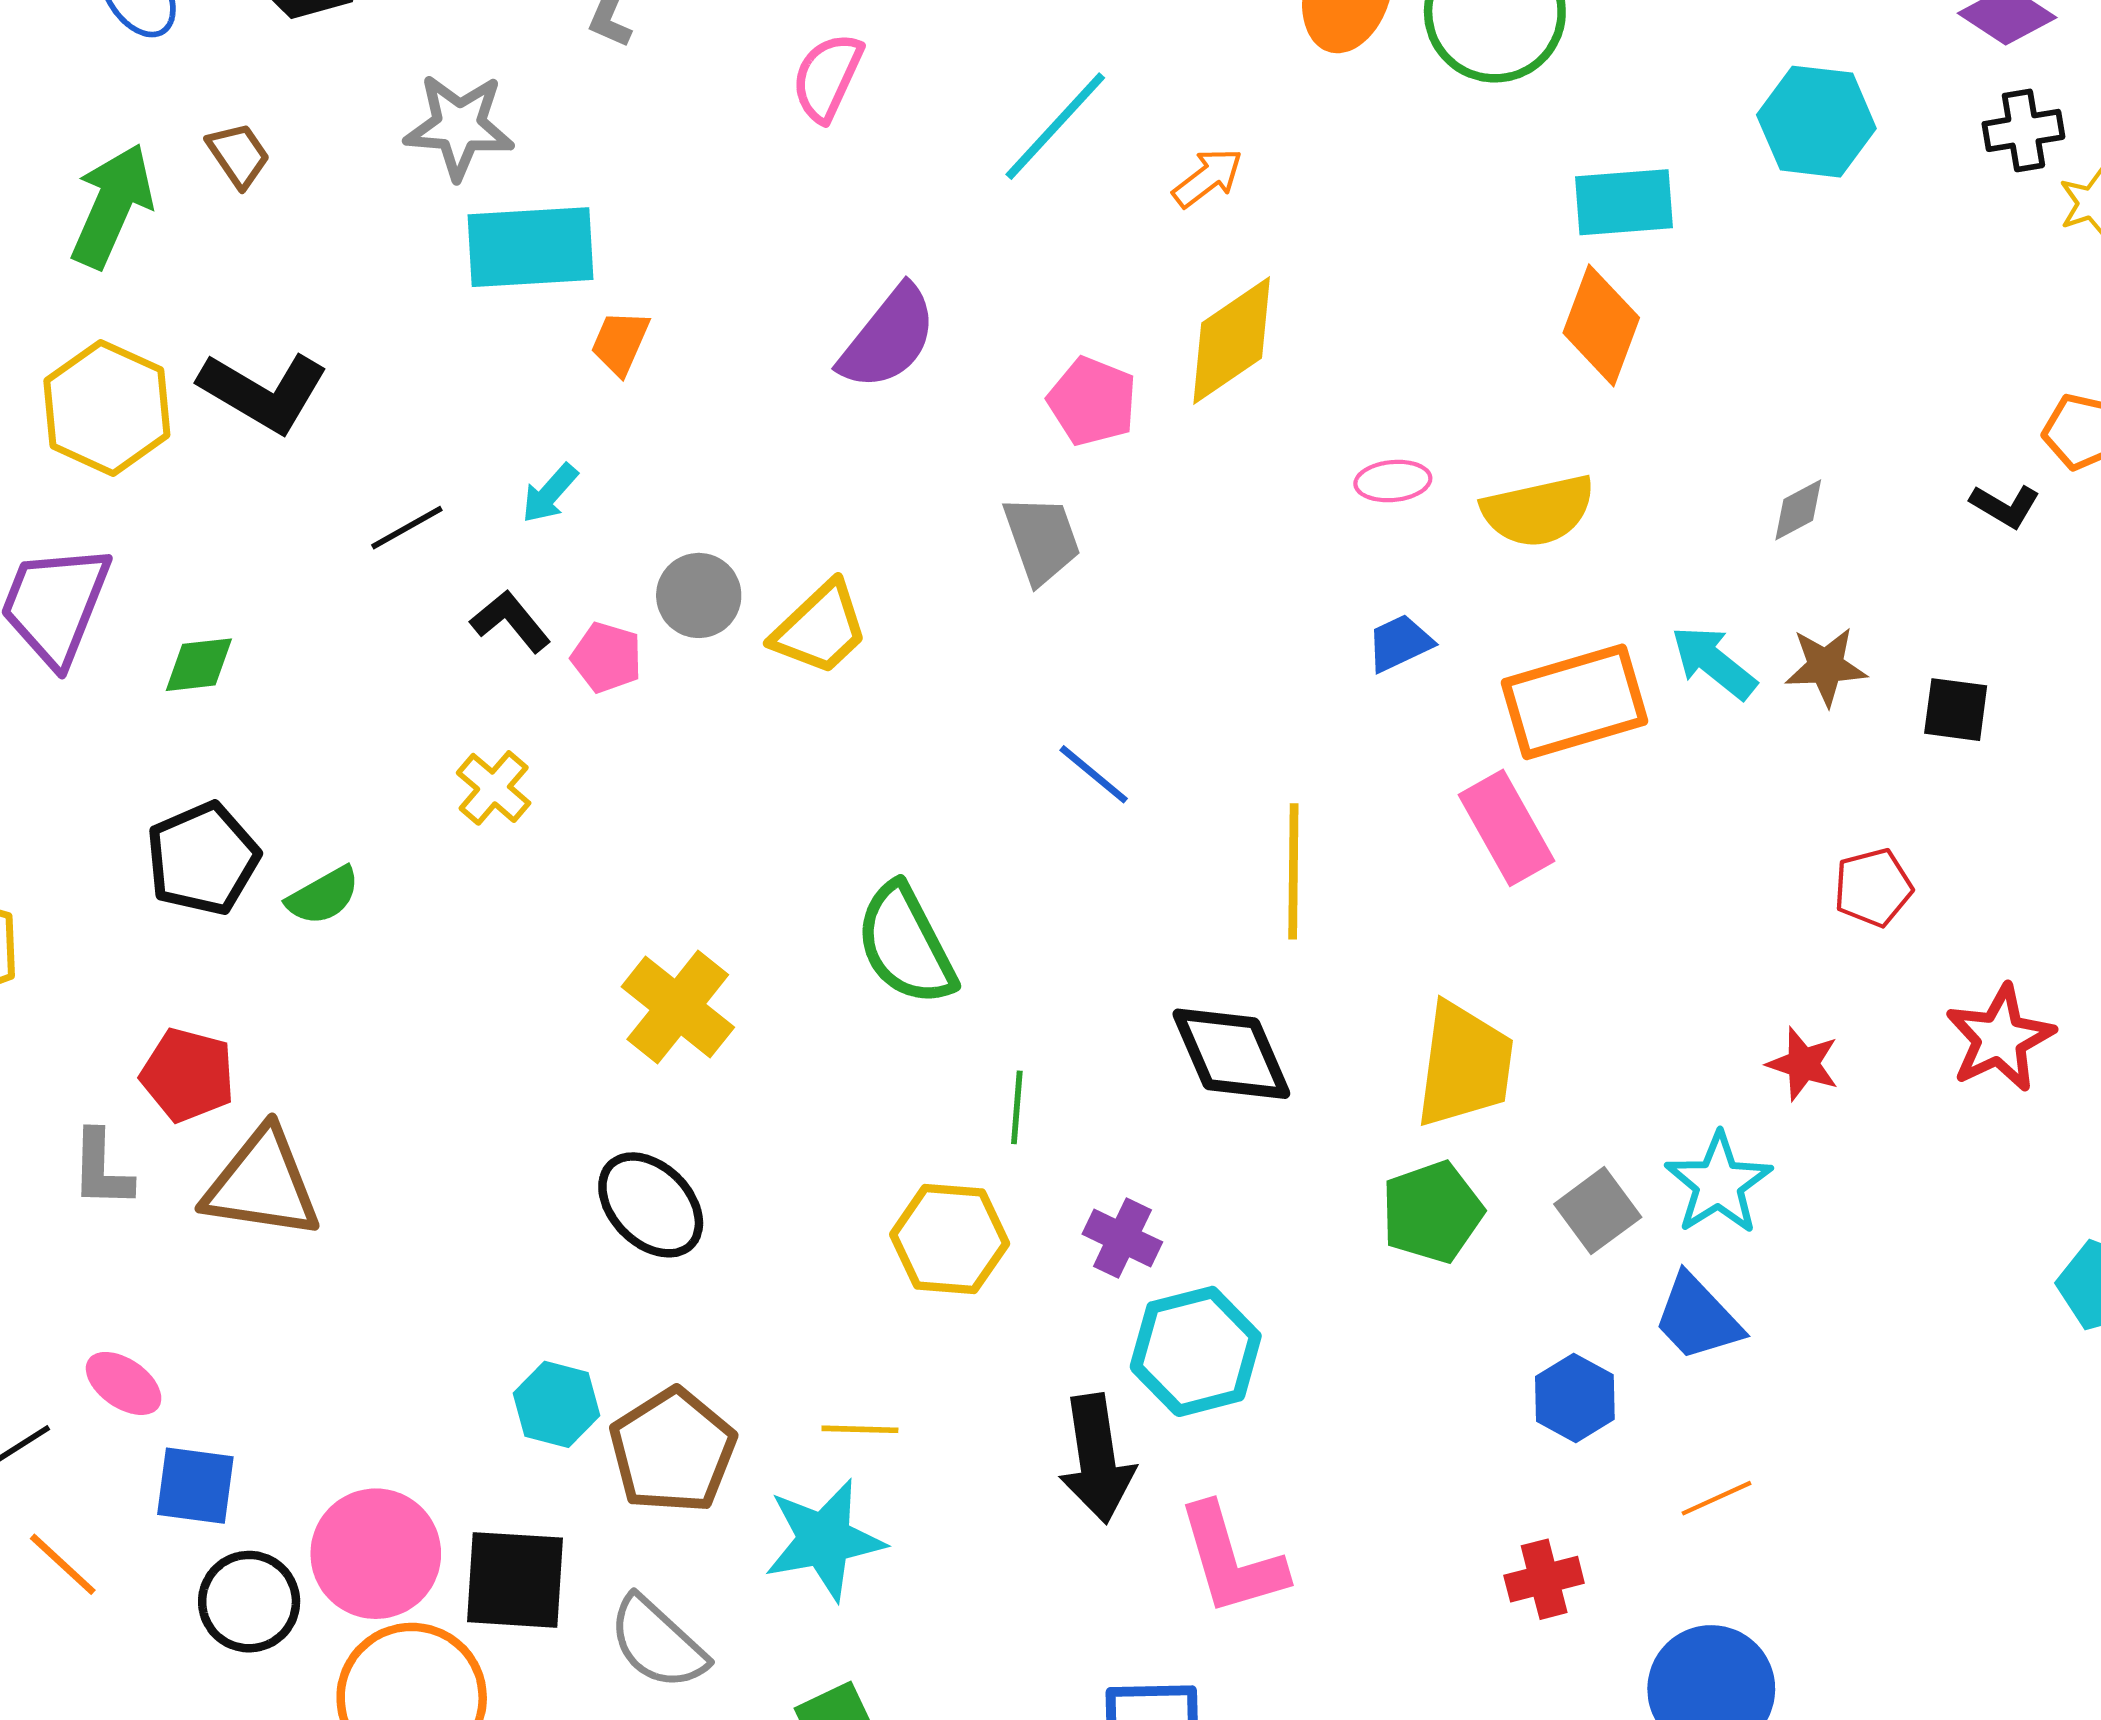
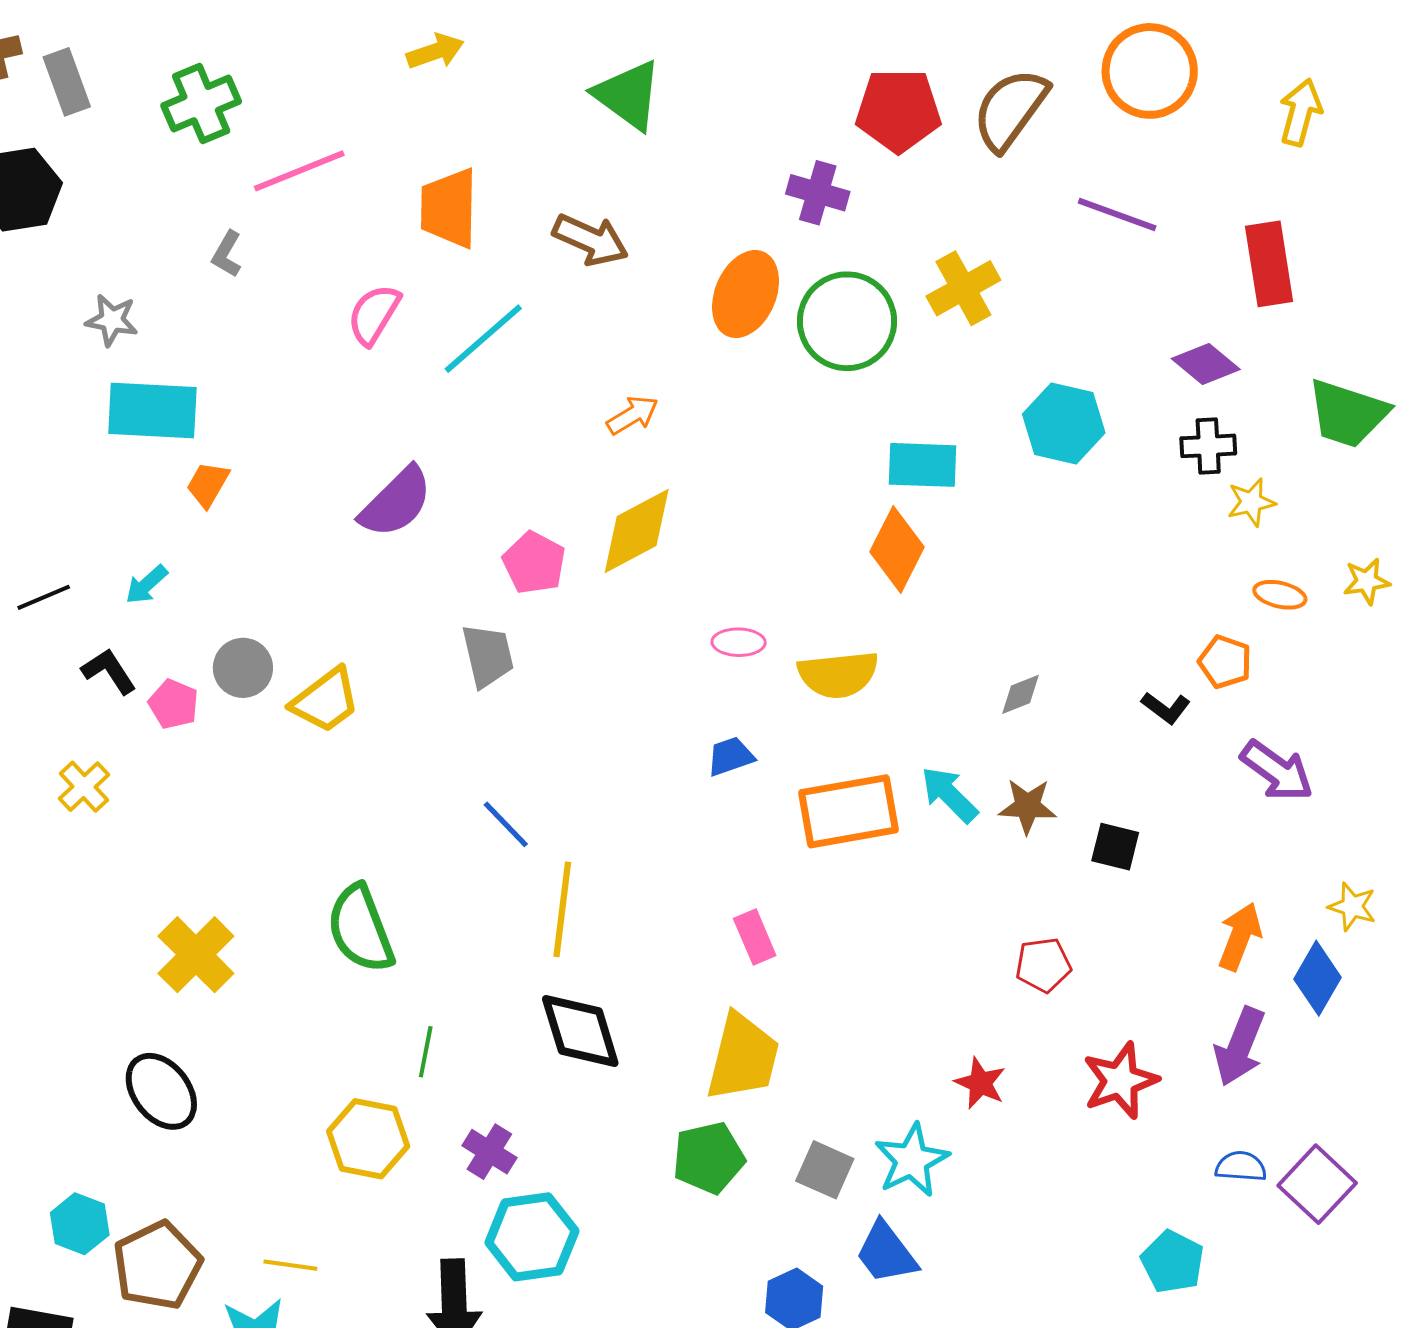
gray star: (459, 126) -> (112, 320), size x0.7
cyan line: (1055, 126) -> (483, 339), moved
pink rectangle: (1507, 828) -> (755, 937), moved, size x0.7
yellow line: (1293, 871) -> (562, 909), moved
gray square: (1598, 1211) -> (825, 1170), turned -36

